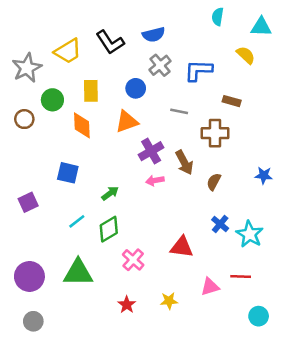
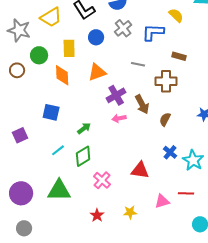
yellow semicircle: (246, 55) -> (176, 15), moved
gray star: (27, 68) -> (19, 30), turned -30
blue circle: (136, 88) -> (96, 37), moved

